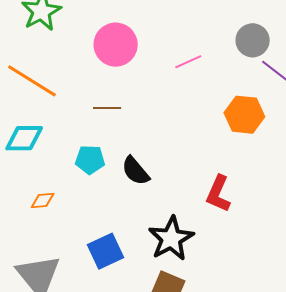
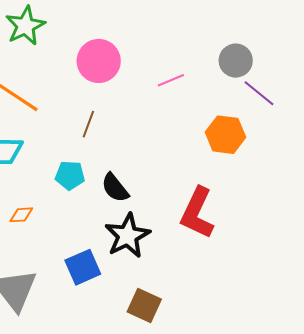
brown line: (107, 108) -> (88, 124), turned -72
red L-shape: (218, 194) -> (197, 213), size x1.4
black star: (171, 239) -> (128, 236), moved

